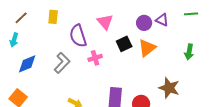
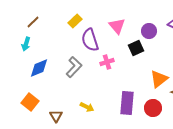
yellow rectangle: (53, 17) -> (75, 21), moved, turned 40
purple circle: (144, 23) -> (149, 31), moved
orange triangle: (147, 48) -> (159, 79), moved

